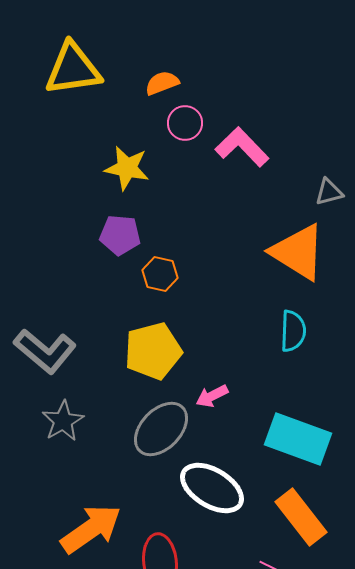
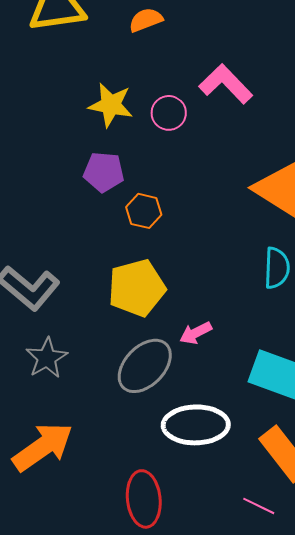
pink circle: (185, 123) -> (169, 113), moved
white ellipse: (212, 488) -> (196, 425), turned -32
orange arrow: (91, 529) -> (43, 447), moved

